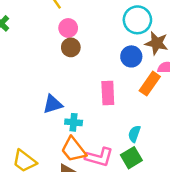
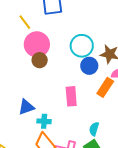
cyan circle: (137, 20) -> (82, 46), moved
pink circle: (68, 28) -> (37, 44), size x1.6

